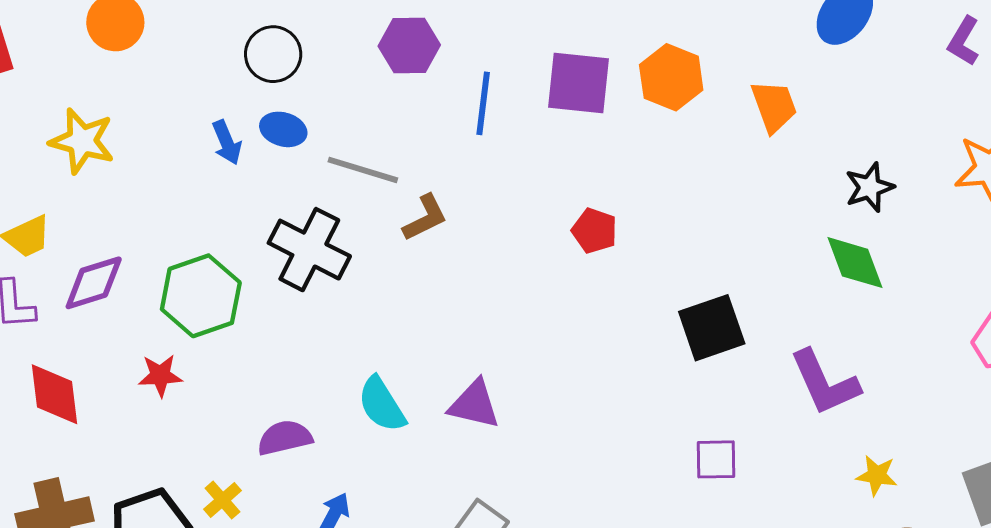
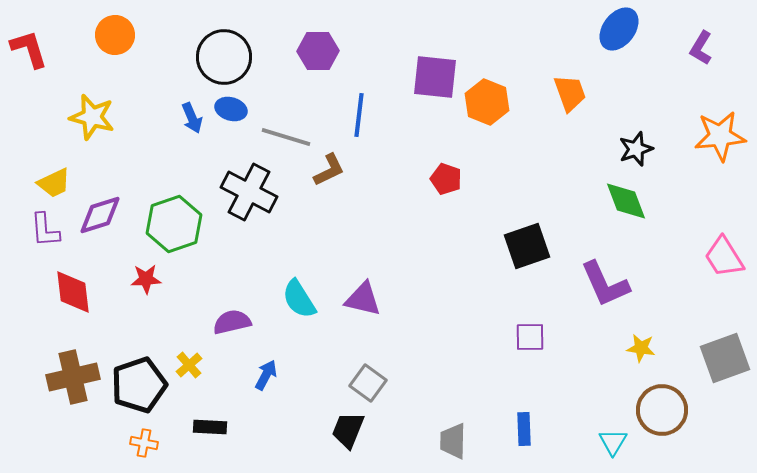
black circle: (273, 54) -> (224, 57), size x1.4
orange hexagon: (671, 77) -> (487, 102), moved
blue line: (483, 103) -> (359, 115), moved

